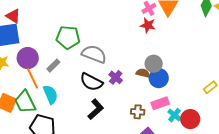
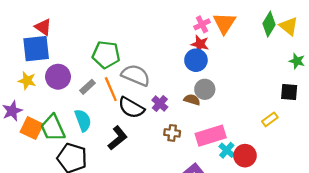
orange line: (32, 78) -> (111, 89), moved
blue circle: (159, 78) -> (196, 60), moved
pink rectangle: (160, 103) -> (211, 136), size x1.4
black L-shape: (96, 109) -> (118, 138), moved
brown cross: (138, 112) -> (172, 133), moved

